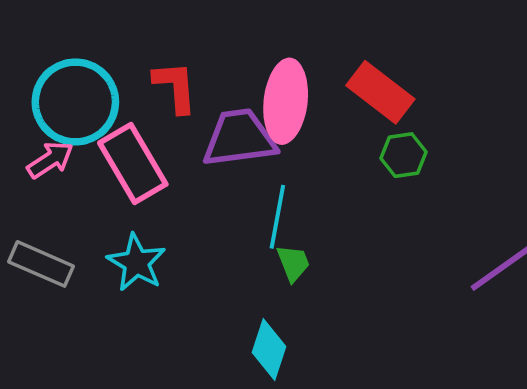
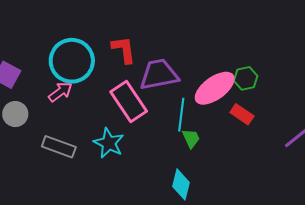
red rectangle: (380, 92) -> (242, 114), moved, size x0.7
pink ellipse: (286, 101) -> (215, 88), moved, turned 51
pink rectangle: (133, 163) -> (129, 102), moved

